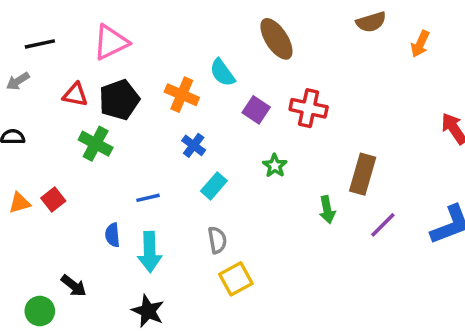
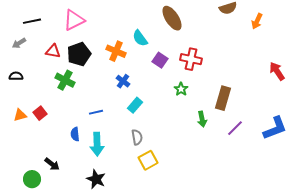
green star: (275, 166) -> (181, 89), moved

